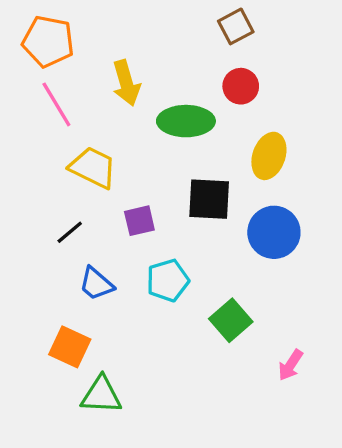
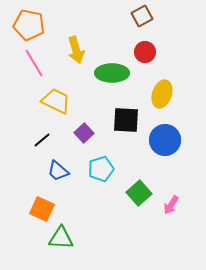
purple square: (139, 221) -> (84, 133), turned -30
pink arrow: (291, 365) -> (171, 205), moved

